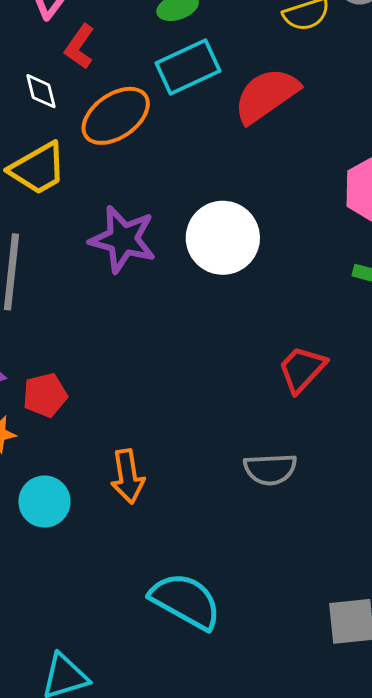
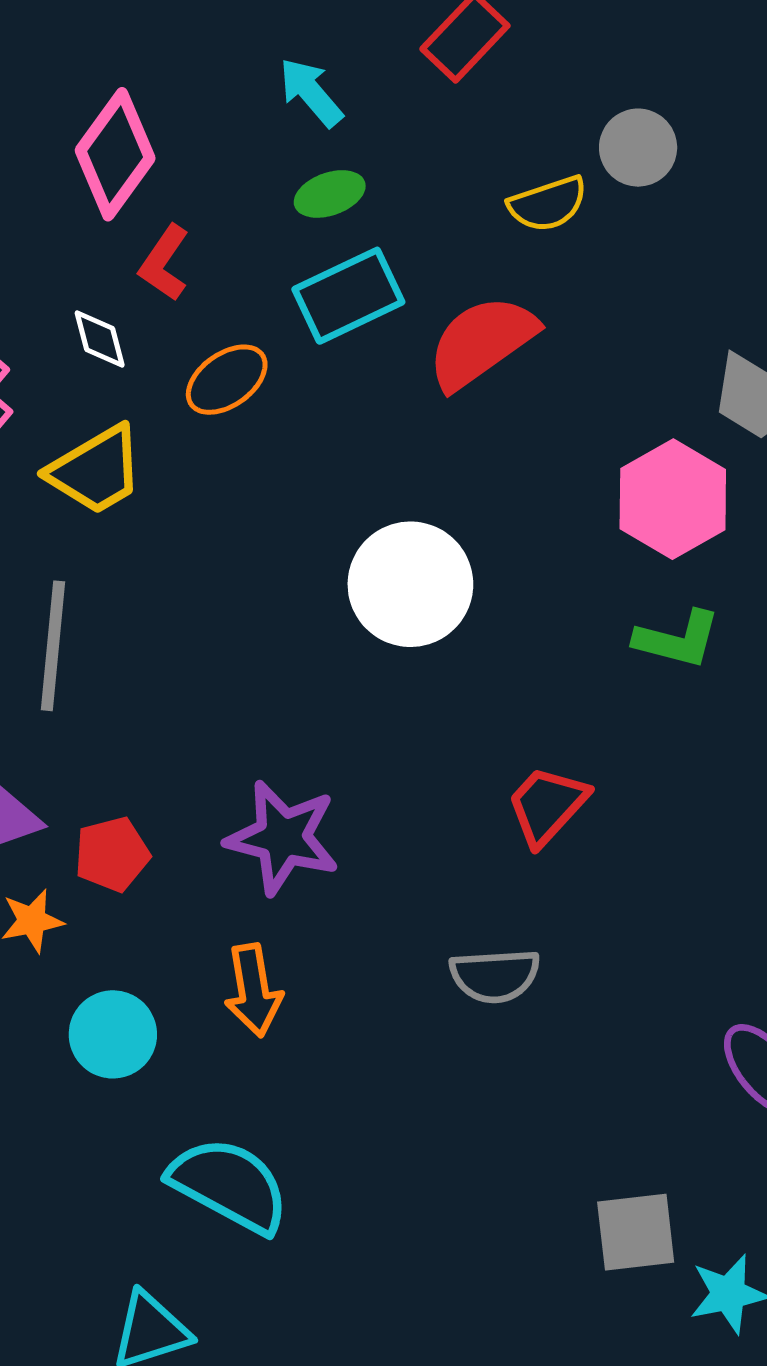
orange ellipse: (116, 116) -> (227, 380), size x0.7
purple star: (123, 239) -> (283, 838), moved
cyan semicircle: (186, 601) -> (229, 1185), moved

